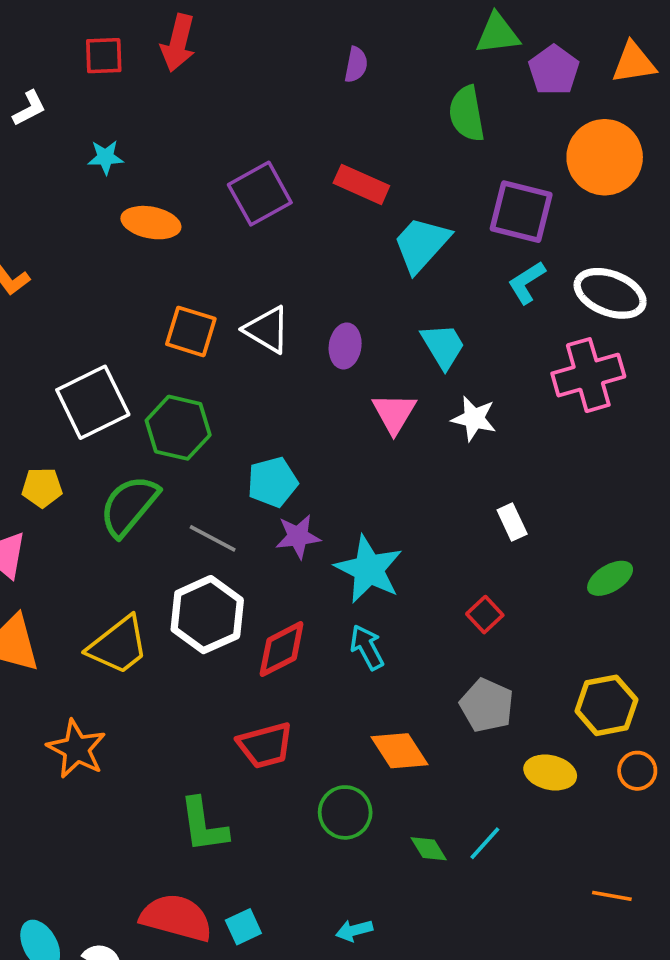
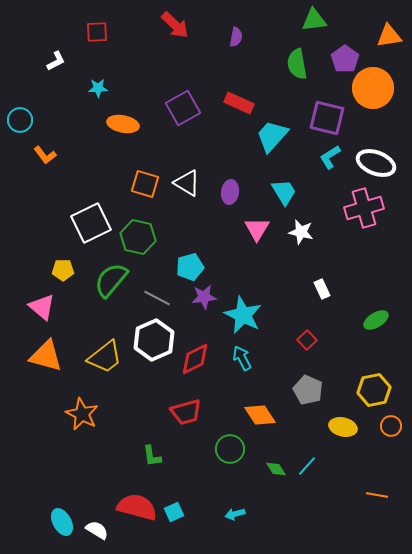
red arrow: (178, 43) -> (175, 25), moved, turned -60
purple pentagon: (554, 70) -> (345, 59), moved
green L-shape: (204, 825) -> (152, 456), size x0.7

